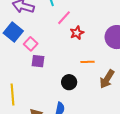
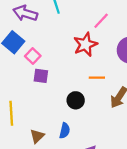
pink line: (64, 18) -> (101, 21), moved
red star: (77, 33) -> (85, 45), size x1.5

